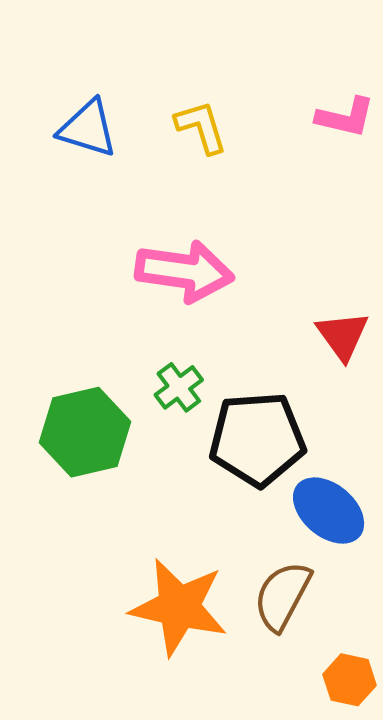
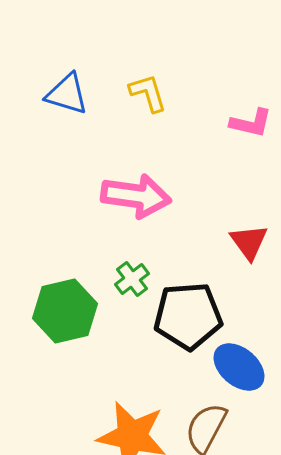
pink L-shape: (345, 117) -> (251, 123), moved

